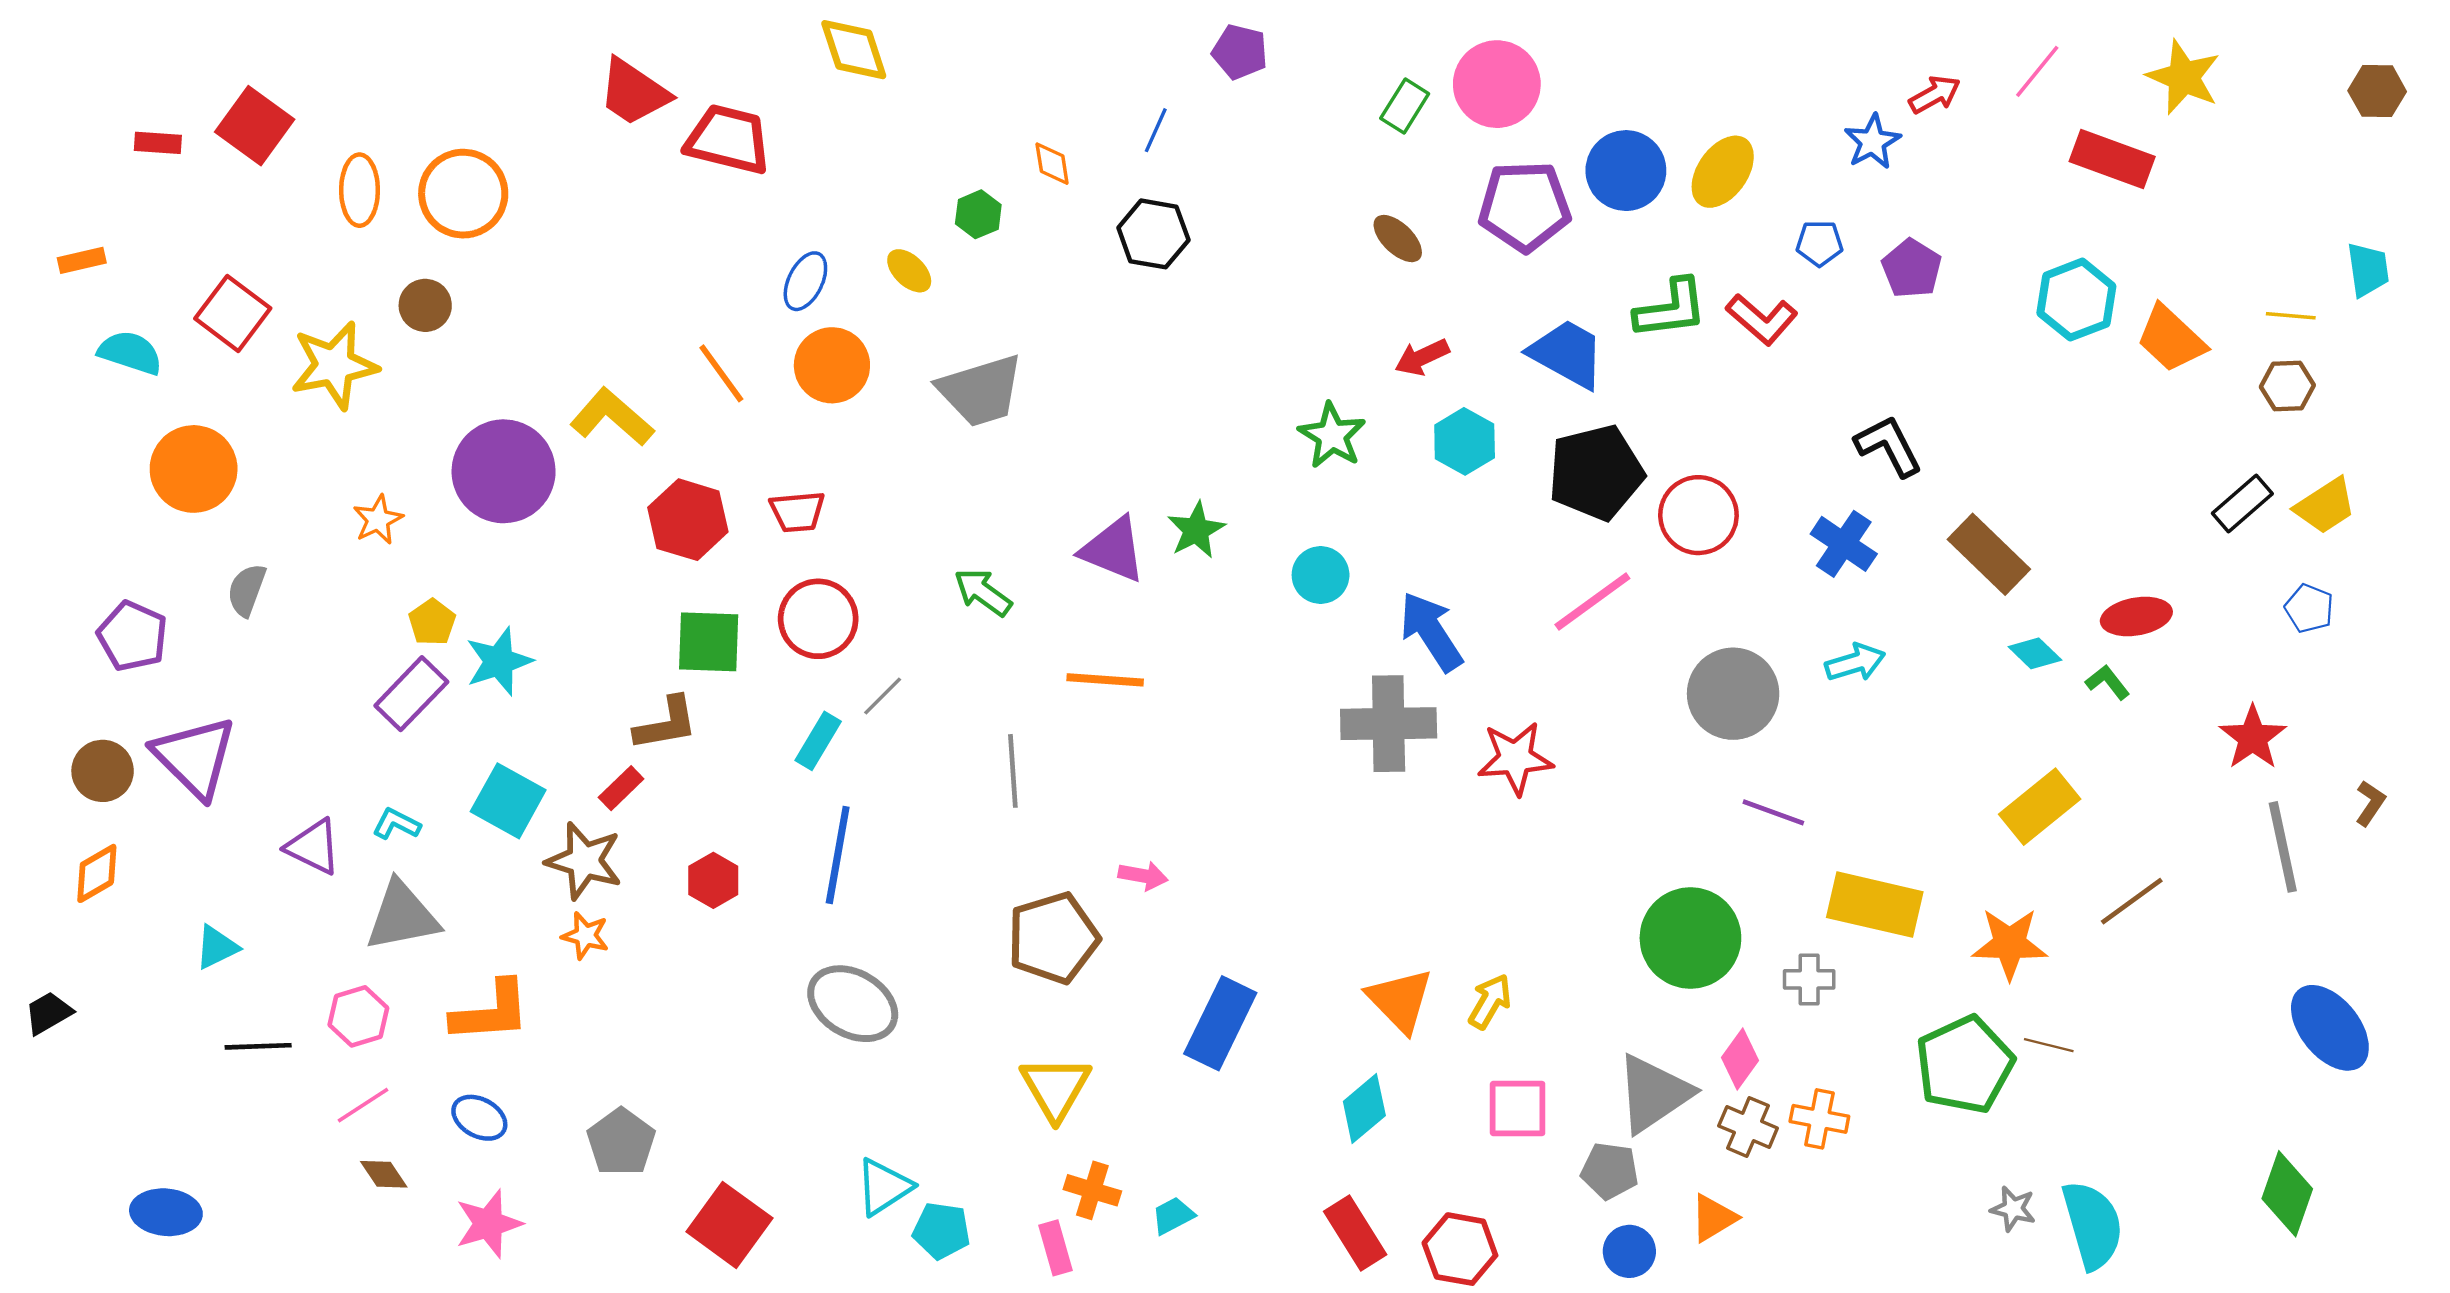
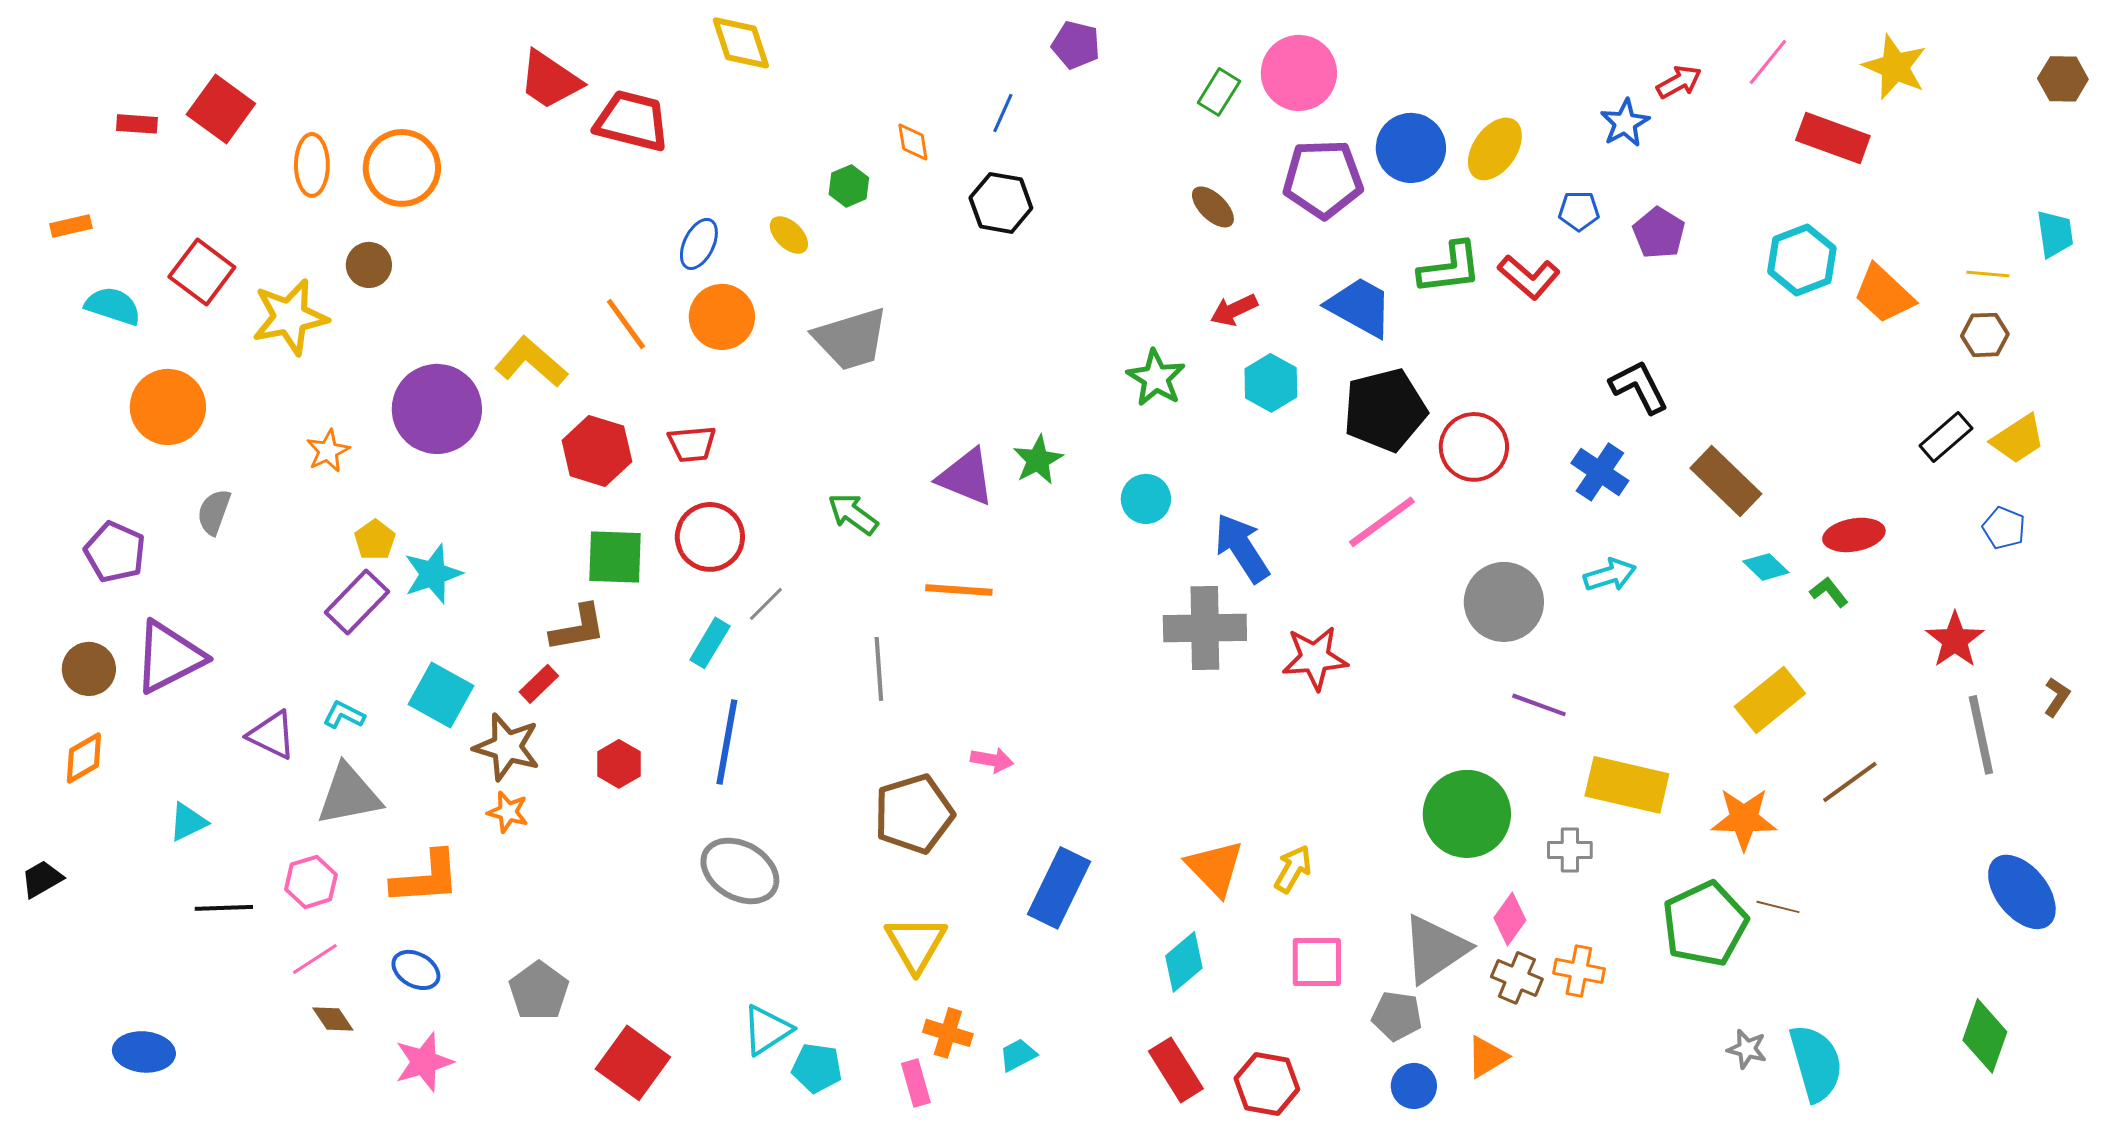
purple triangle: (195, 757) -> (169, 657), turned 48

